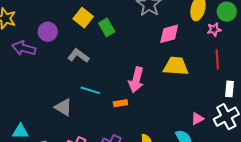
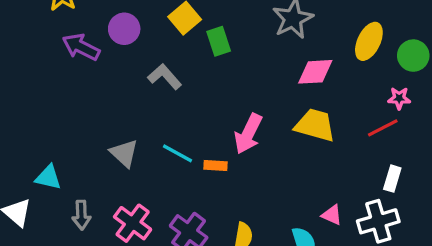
pink star: (214, 29) -> (399, 98), moved
red line: (217, 59) -> (383, 128), turned 54
cyan line: (90, 90) -> (177, 153), moved
pink triangle: (197, 119) -> (332, 215), turned 40

